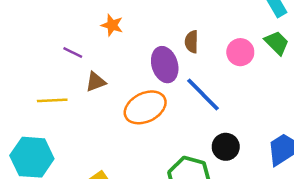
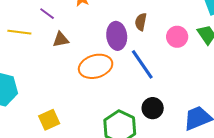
yellow line: (52, 100) -> (19, 32), moved

